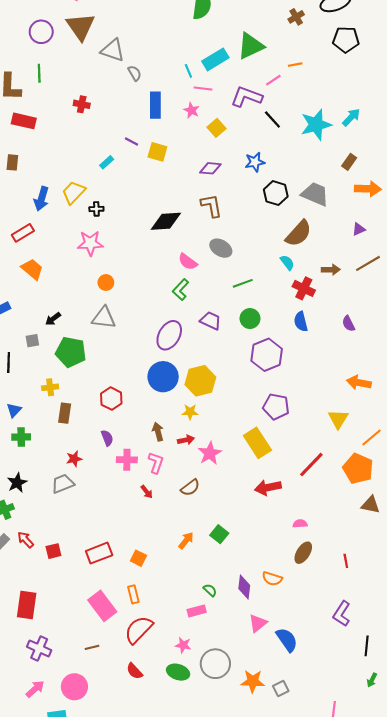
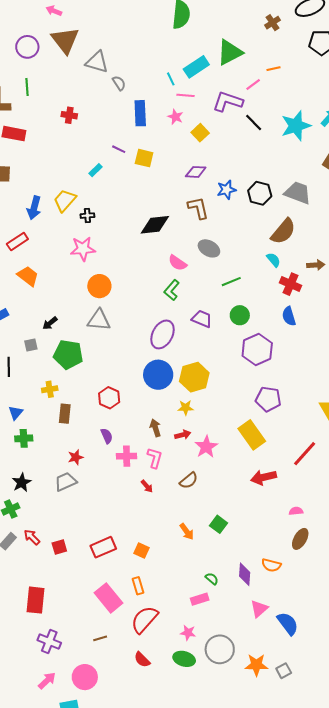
blue star: (255, 162) -> (226, 190), moved
orange circle: (106, 283) -> (99, 286), size x1.5
orange arrow: (186, 540) -> (187, 532), turned 108

